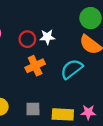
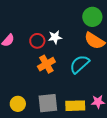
gray square: (33, 109) -> (48, 103), size x1.5

